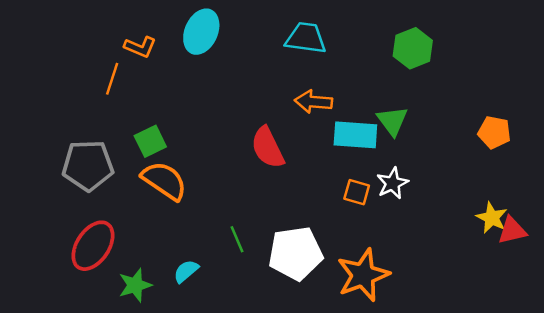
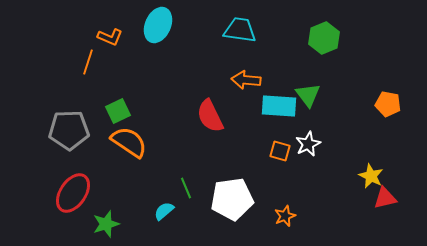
yellow star: (492, 218) -> (371, 176), moved
red triangle: (512, 230) -> (385, 198), moved
cyan semicircle: (186, 271) -> (164, 211), moved
orange star: (363, 275) -> (285, 216), size x0.5

